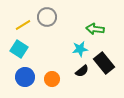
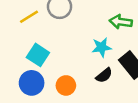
cyan square: (19, 49) -> (38, 55), moved

